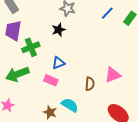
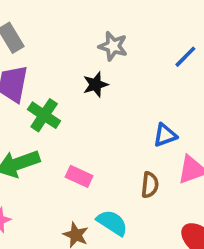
green cross: (31, 47) -> (44, 115), turned -36
blue triangle: (59, 63) -> (165, 135), moved

